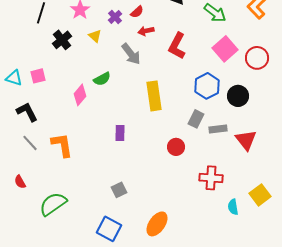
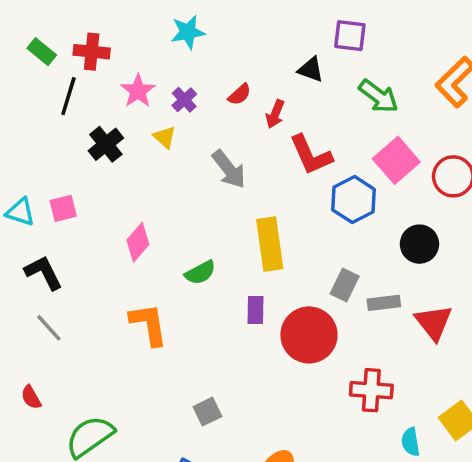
purple cross: (115, 17) -> (184, 100), moved
red arrow: (146, 31) -> (275, 114), moved, turned -56
red L-shape: (177, 46) -> (311, 155), turned -52
green semicircle: (102, 79) -> (200, 273), moved
blue hexagon: (207, 86) -> (354, 200), moved
purple rectangle: (120, 133) -> (256, 310), moved
orange L-shape: (62, 145) -> (149, 324), moved
red circle: (176, 147) -> (309, 335), size x1.8

